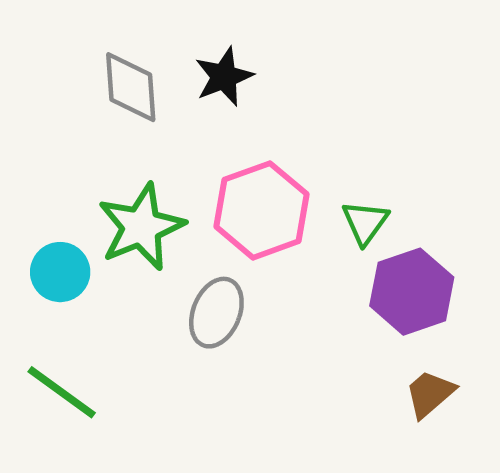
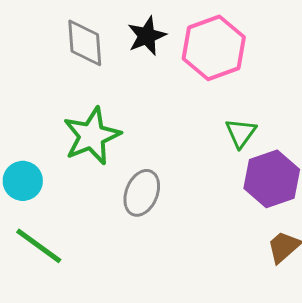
pink hexagon: (261, 210) -> (214, 48), moved
cyan circle: (60, 272) -> (23, 181), moved

